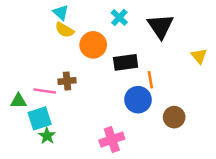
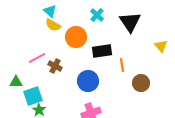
brown cross: (67, 81) -> (55, 66), turned 32
pink line: (45, 91) -> (37, 58), moved, turned -36
blue circle: (138, 100) -> (88, 81), moved
brown circle: (174, 117) -> (141, 83), moved

